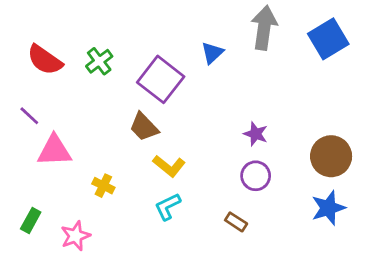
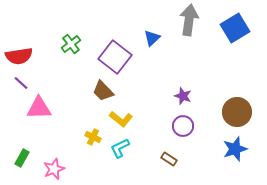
red semicircle: (45, 60) -> (19, 56), moved, turned -44
yellow cross: (103, 186) -> (93, 137), moved

